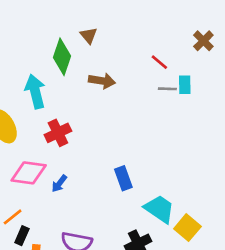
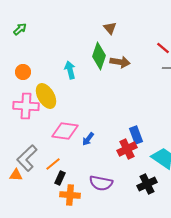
green diamond: (62, 57) -> (99, 56), moved
cyan arrow: (35, 91) -> (70, 70), size x0.7
red cross: (58, 133) -> (127, 149), moved

